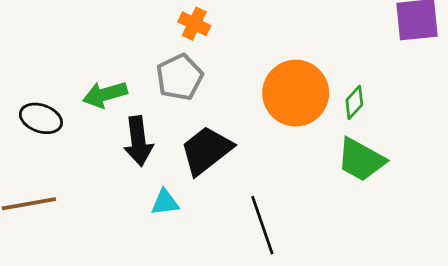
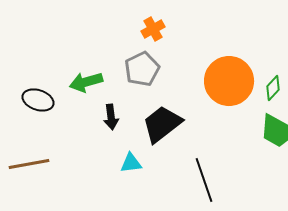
orange cross: (194, 24) -> (153, 29), turned 35
black arrow: (138, 141) -> (111, 117), size x0.7

